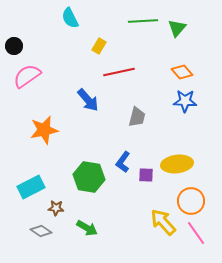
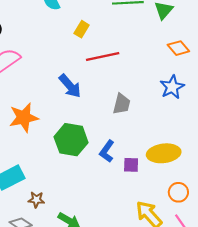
orange diamond: (182, 72) -> (178, 48), moved
blue star: (185, 101) -> (172, 87), turned -30
green hexagon: (89, 177) -> (71, 140), moved
orange circle: (191, 201) -> (178, 192), size x0.7

